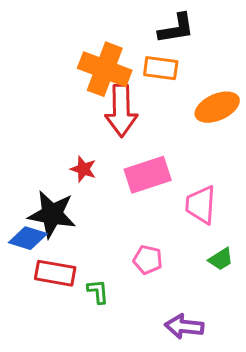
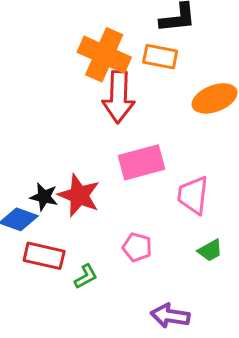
red star: (83, 169) -> (79, 195), moved, size x1.6
black star: (52, 214) -> (44, 197), size x0.6
green L-shape: (98, 292) -> (86, 276), turned 64

